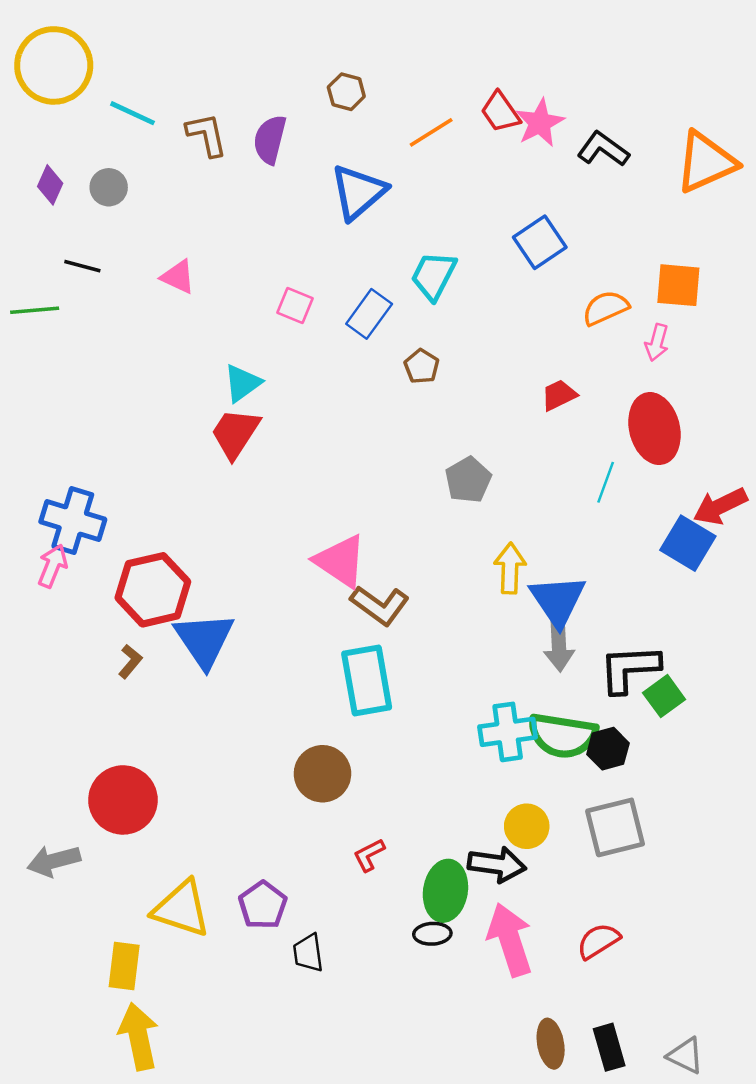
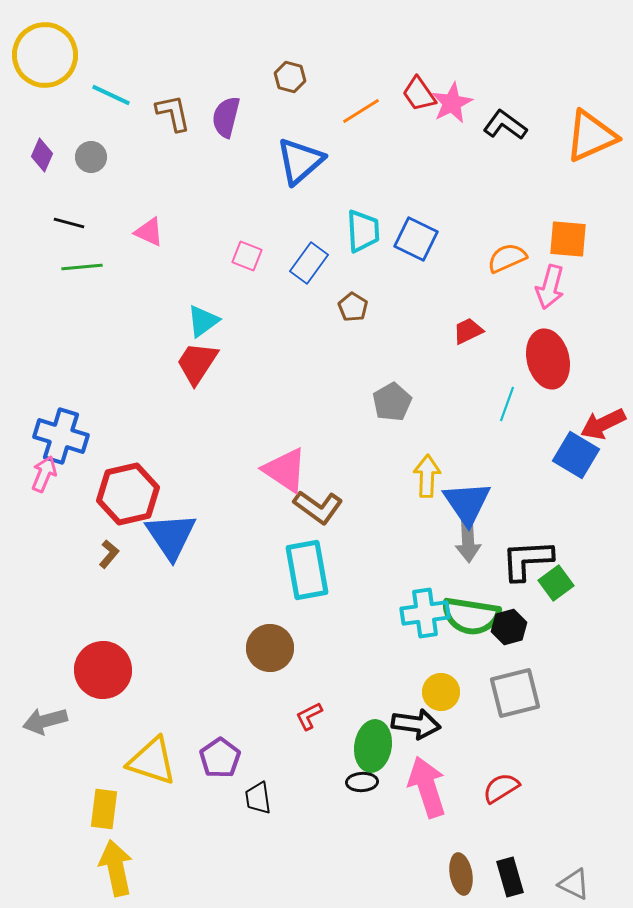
blue square: (540, 242) -> (416, 239), moved, turned -30
cyan trapezoid: (434, 276) -> (363, 231), turned 150
green line: (35, 310) -> (82, 267), moved
pink arrow: (657, 343) -> (550, 287), size x1.4

